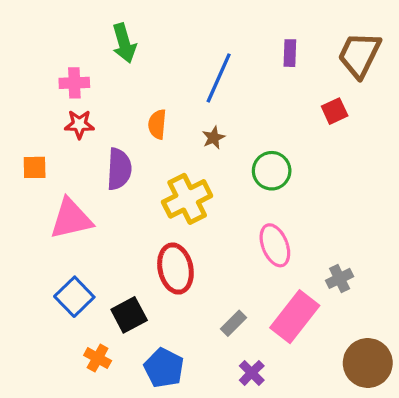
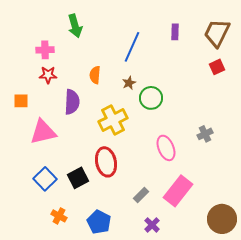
red square: (335, 111) -> (217, 67), moved
green circle: (272, 171) -> (151, 98), moved
gray cross: (340, 278) -> (205, 134), moved
black square: (129, 315) -> (78, 178), moved

